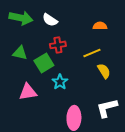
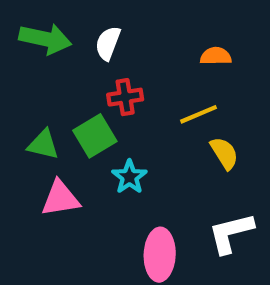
white semicircle: (50, 20) -> (108, 43), turned 77
green triangle: (20, 53) -> (43, 145), moved

